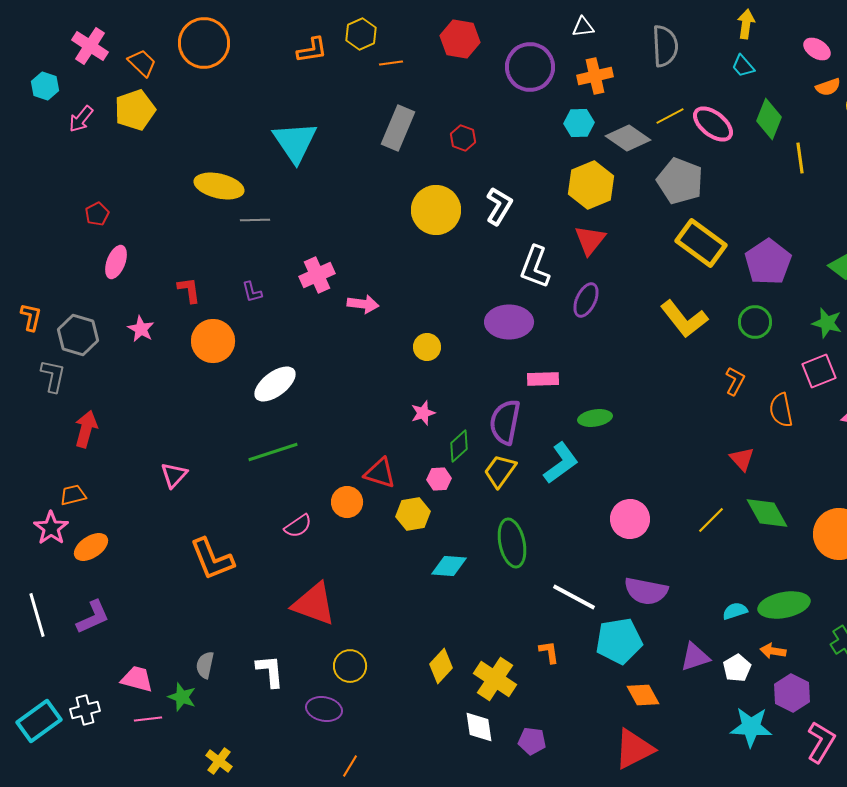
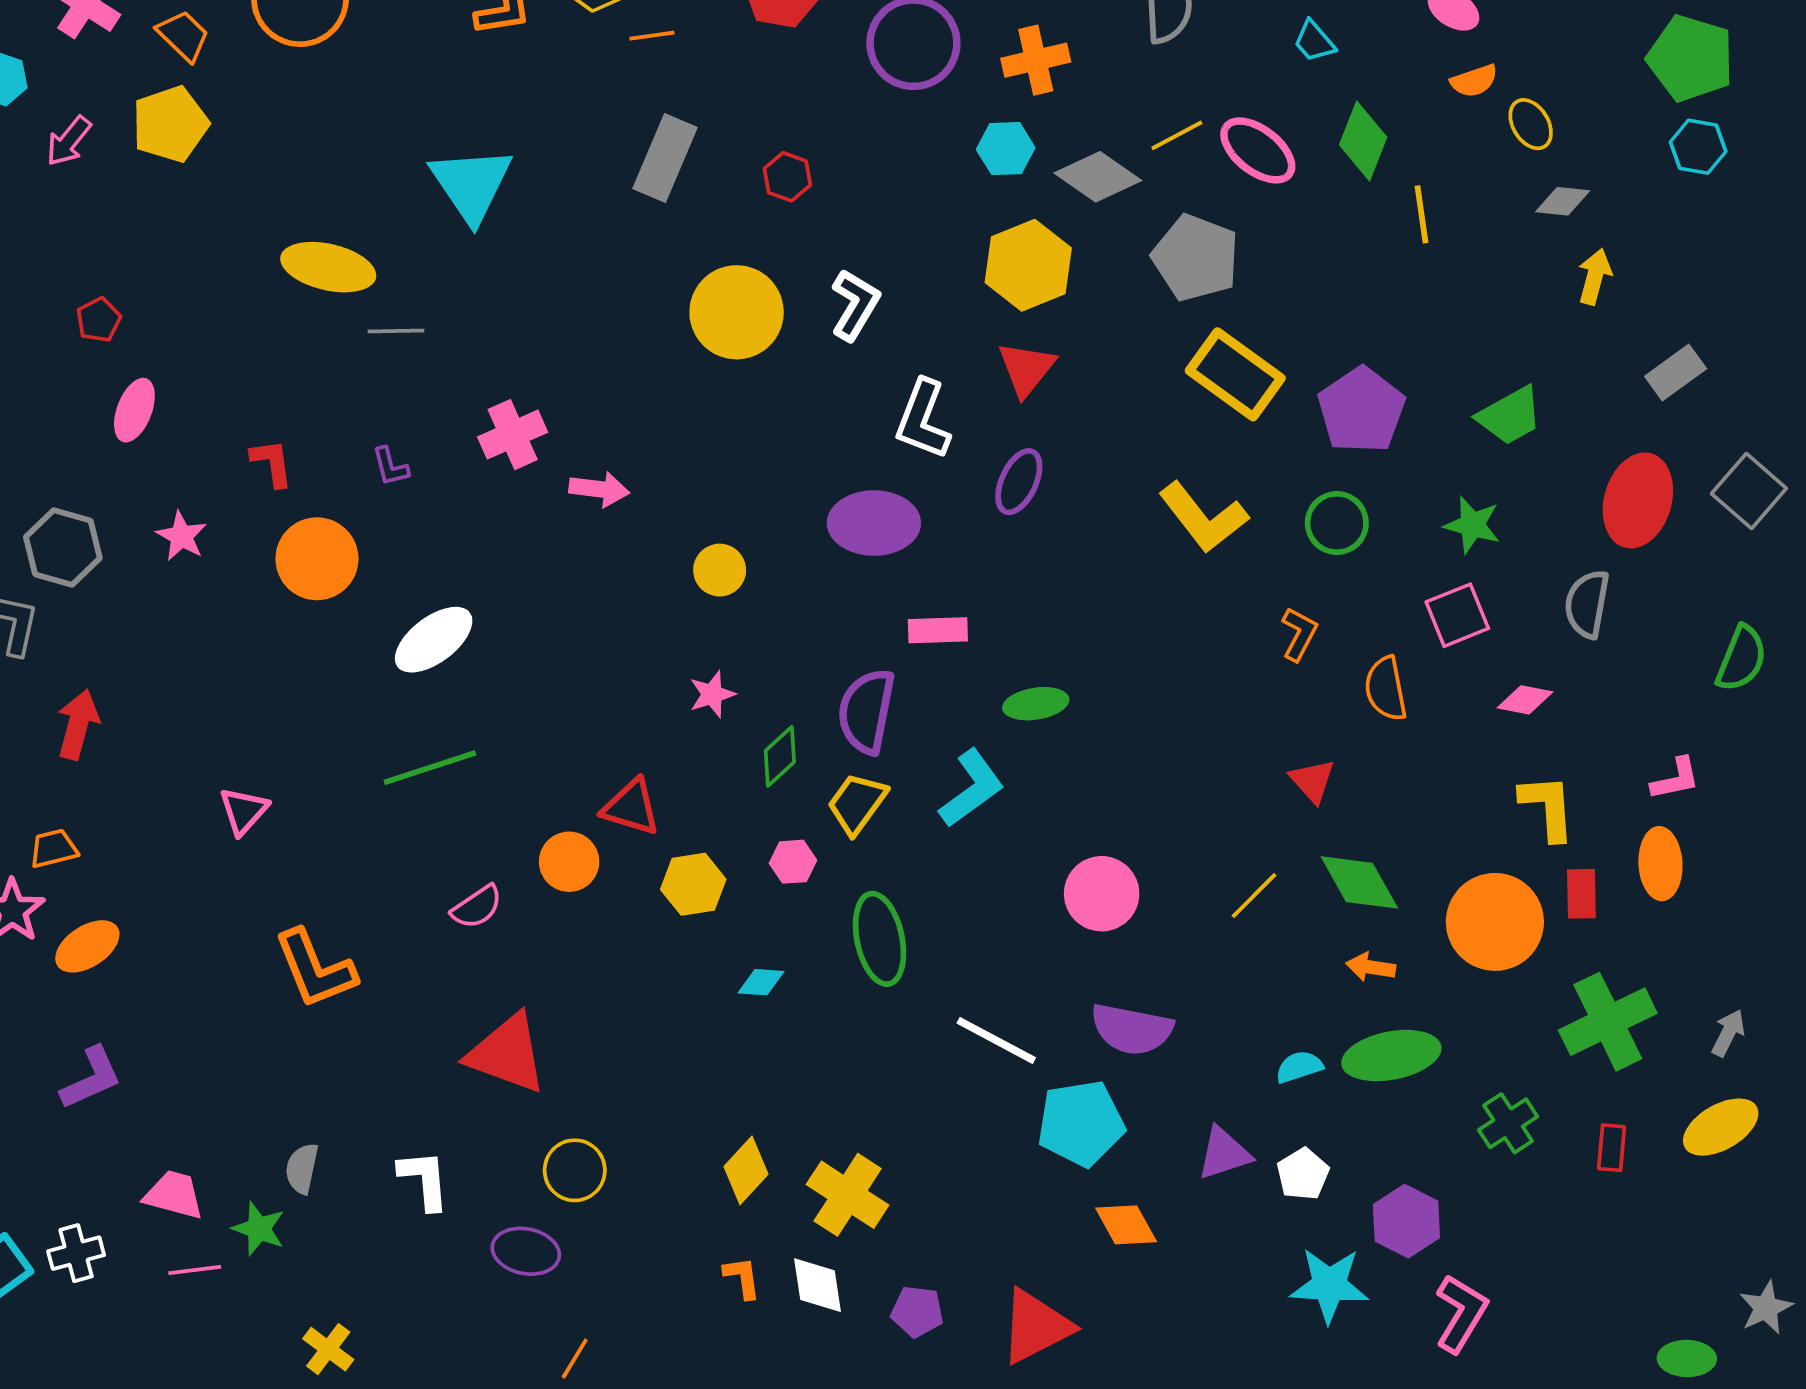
pink hexagon: (439, 479) -> (793, 862), moved
cyan diamond: (449, 566) -> (761, 982), size x0.7
orange arrow: (773, 651) -> (1371, 967), moved
orange L-shape: (549, 652) -> (742, 1278), moved
red triangle: (634, 749) -> (1036, 1327), moved

